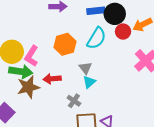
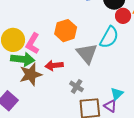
cyan semicircle: (96, 38) -> (109, 37), moved
gray triangle: (85, 68) -> (87, 54), size x1.6
cyan triangle: (89, 82) -> (117, 94), moved

